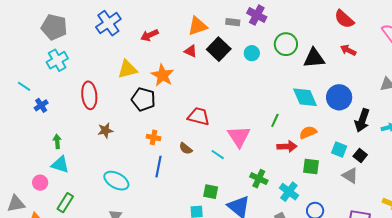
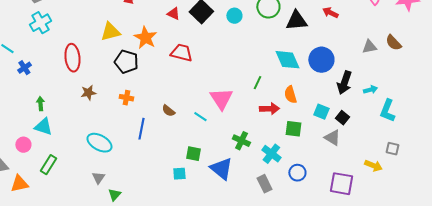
red trapezoid: (199, 116) -> (181, 53), moved
orange semicircle: (308, 132) -> (290, 95), turned -84
orange cross: (154, 137) -> (126, 98), moved

